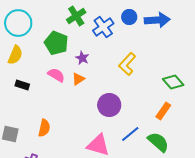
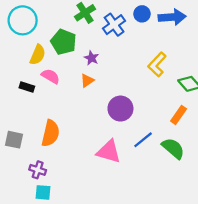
yellow semicircle: (15, 55) -> (38, 55), moved
yellow L-shape: (127, 64) -> (157, 64), moved
pink semicircle: (56, 75) -> (51, 76), moved
orange semicircle: (44, 128) -> (51, 133), size x1.4

